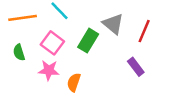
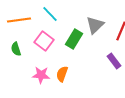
gray triangle: (113, 24) -> (95, 25), turned 36
pink star: (49, 70) -> (41, 75), moved

